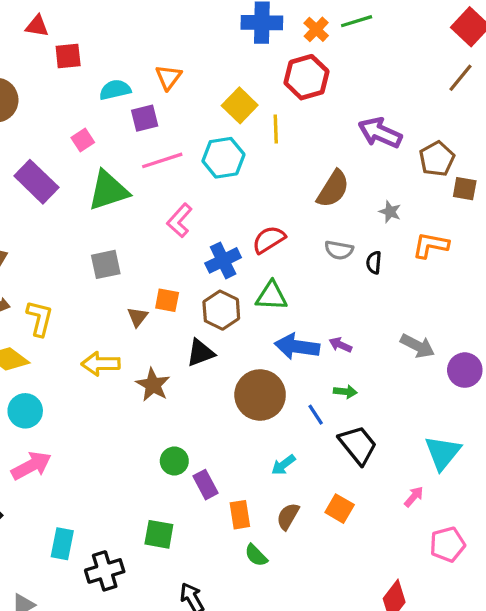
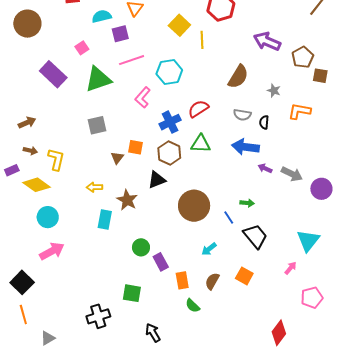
cyan hexagon: (223, 158) -> (169, 72), moved
purple arrow: (340, 345) -> (265, 168), moved
blue arrow: (297, 347) -> (245, 147), moved
yellow arrow: (101, 364) -> (94, 187), size x0.7
cyan rectangle: (62, 544) -> (105, 219), moved

